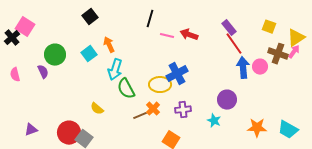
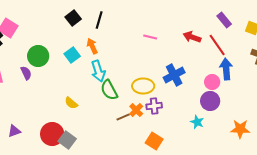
black line: (150, 19) -> (99, 20), moved
purple rectangle: (229, 28) -> (224, 20), moved
red arrow: (189, 35) -> (192, 37), moved
pink circle: (260, 67) -> (212, 82), moved
cyan arrow: (115, 70) -> (98, 71), turned -35
blue cross: (177, 74) -> (174, 75), moved
yellow semicircle: (97, 109) -> (71, 103), moved
purple cross: (183, 110) -> (154, 106), moved

